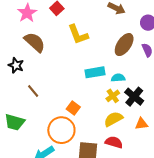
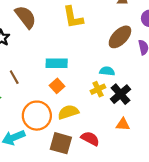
cyan rectangle: (95, 72) -> (57, 63), moved
brown line: (33, 91) -> (14, 77), moved
orange square: (73, 108) -> (57, 86), moved
yellow semicircle: (113, 119) -> (68, 112), moved

